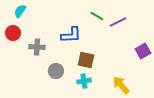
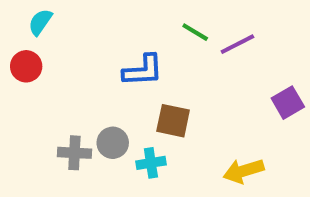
gray cross: (37, 47) -> (74, 153), moved
cyan cross: (84, 81) -> (151, 163), moved
yellow arrow: (121, 85) -> (244, 171), turned -66

